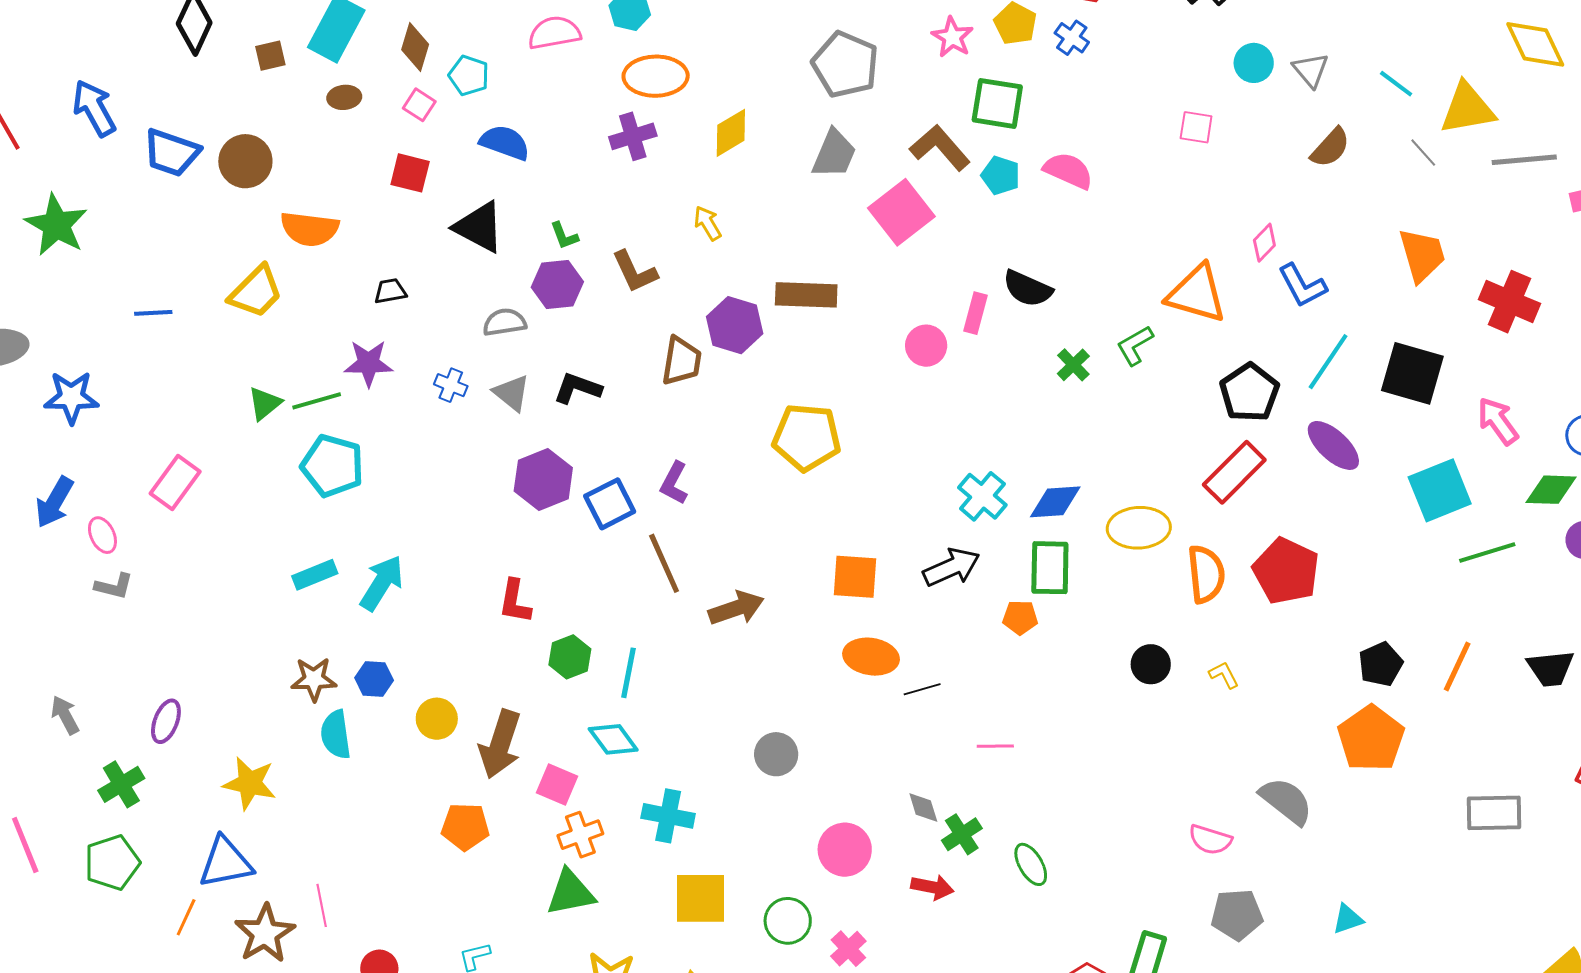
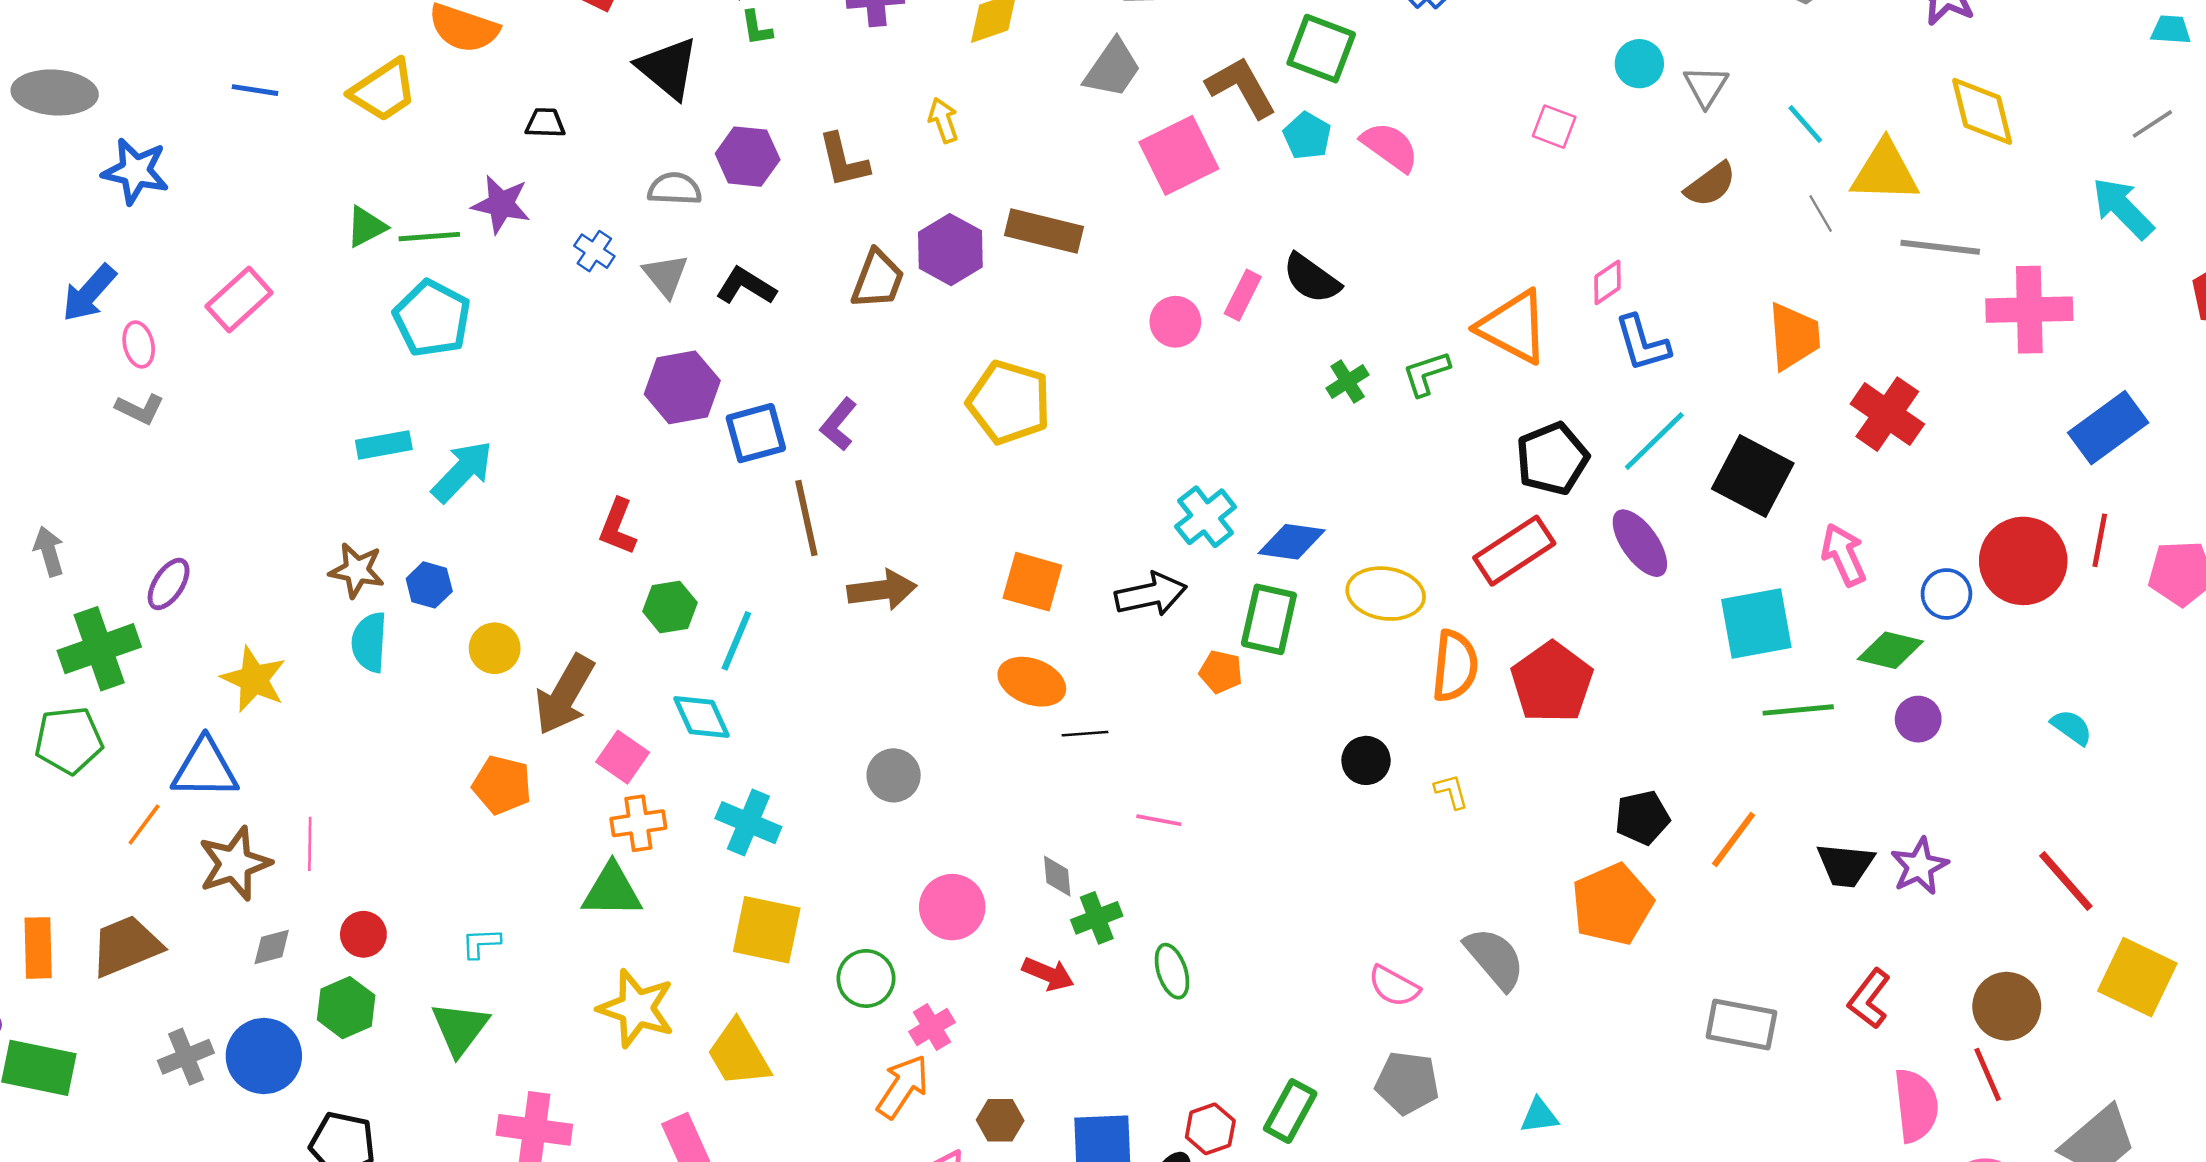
green L-shape: (564, 236) -> (757, 28), moved
green cross: (121, 784) -> (99, 649), size x1.4

